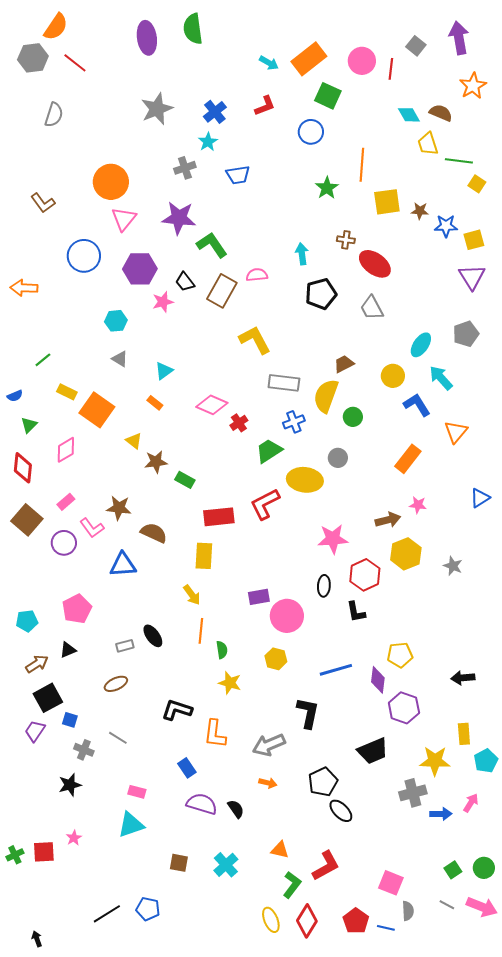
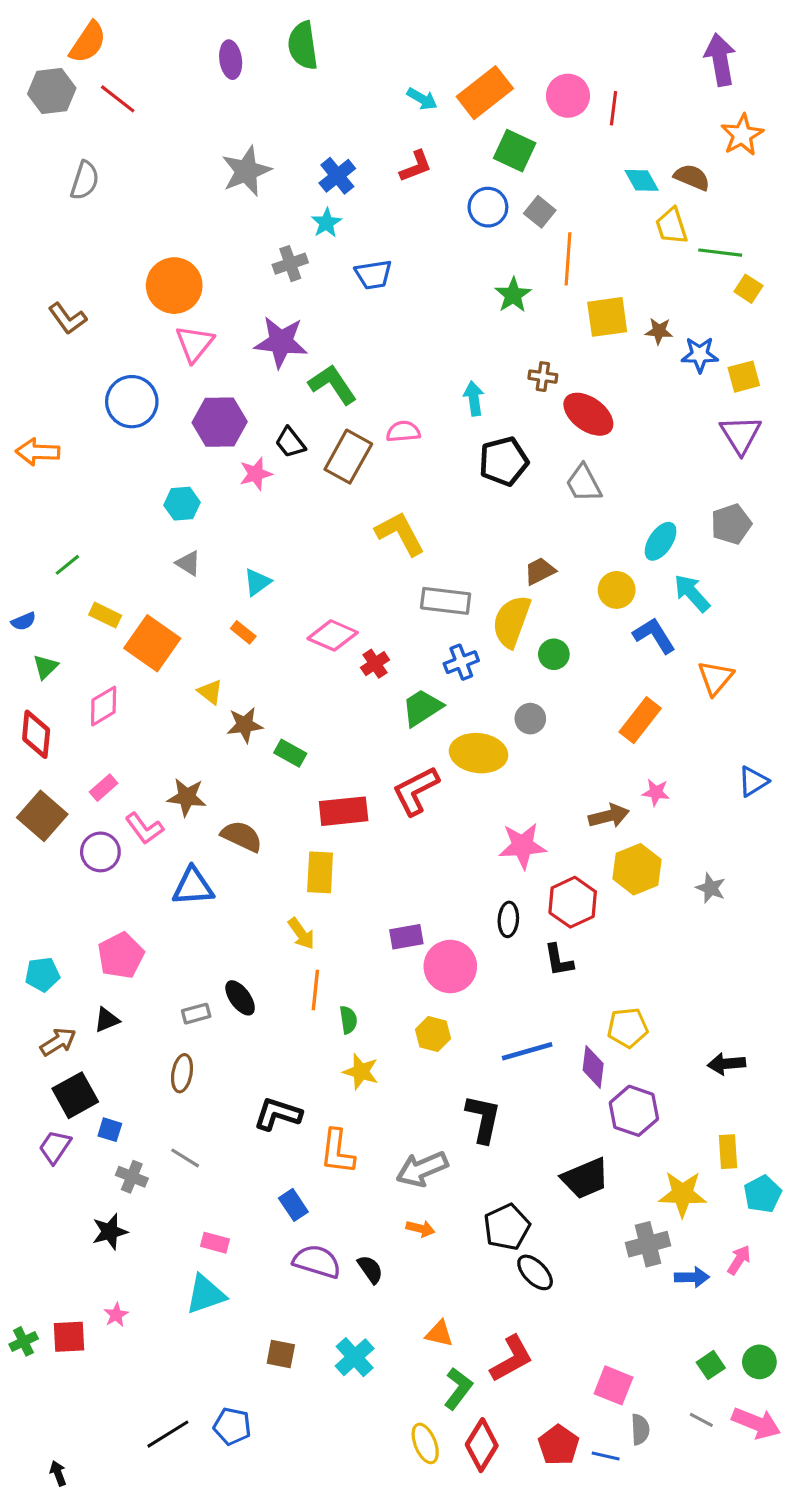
purple ellipse: (147, 38) -> (231, 60), size x0.7
gray square: (416, 46) -> (540, 212), moved
brown ellipse: (116, 684) -> (182, 1073), turned -55

